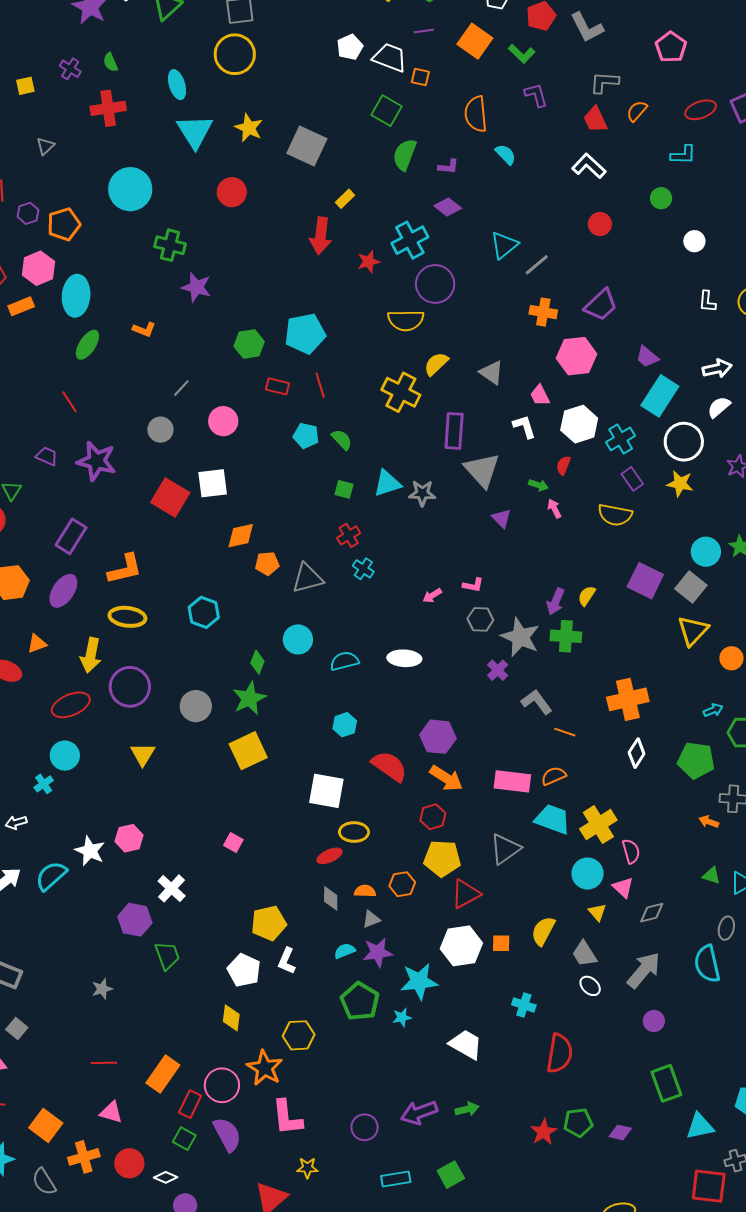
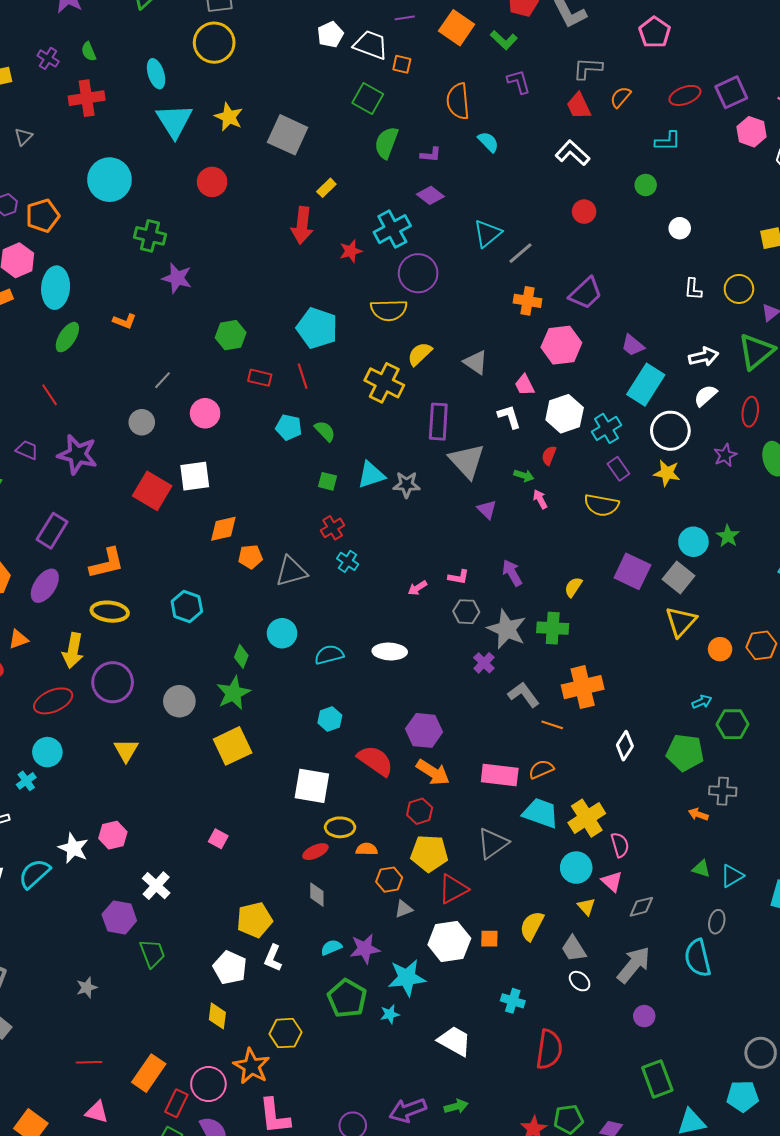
cyan pentagon: (305, 334) -> (317, 328), moved, turned 30
purple arrow: (556, 602) -> (512, 573), moved, turned 128
orange cross: (628, 699) -> (583, 687), moved
orange semicircle: (365, 891) -> (367, 849), moved
gray triangle: (371, 919) -> (404, 909), moved

